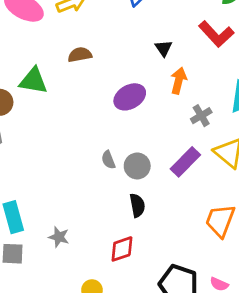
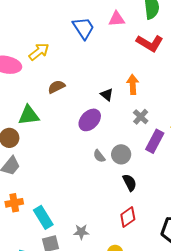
black triangle: (164, 48) -> (107, 95), moved
purple ellipse: (130, 97) -> (90, 120), moved
gray cross: (201, 116) -> (141, 117), moved
gray star: (59, 237) -> (81, 232), moved

